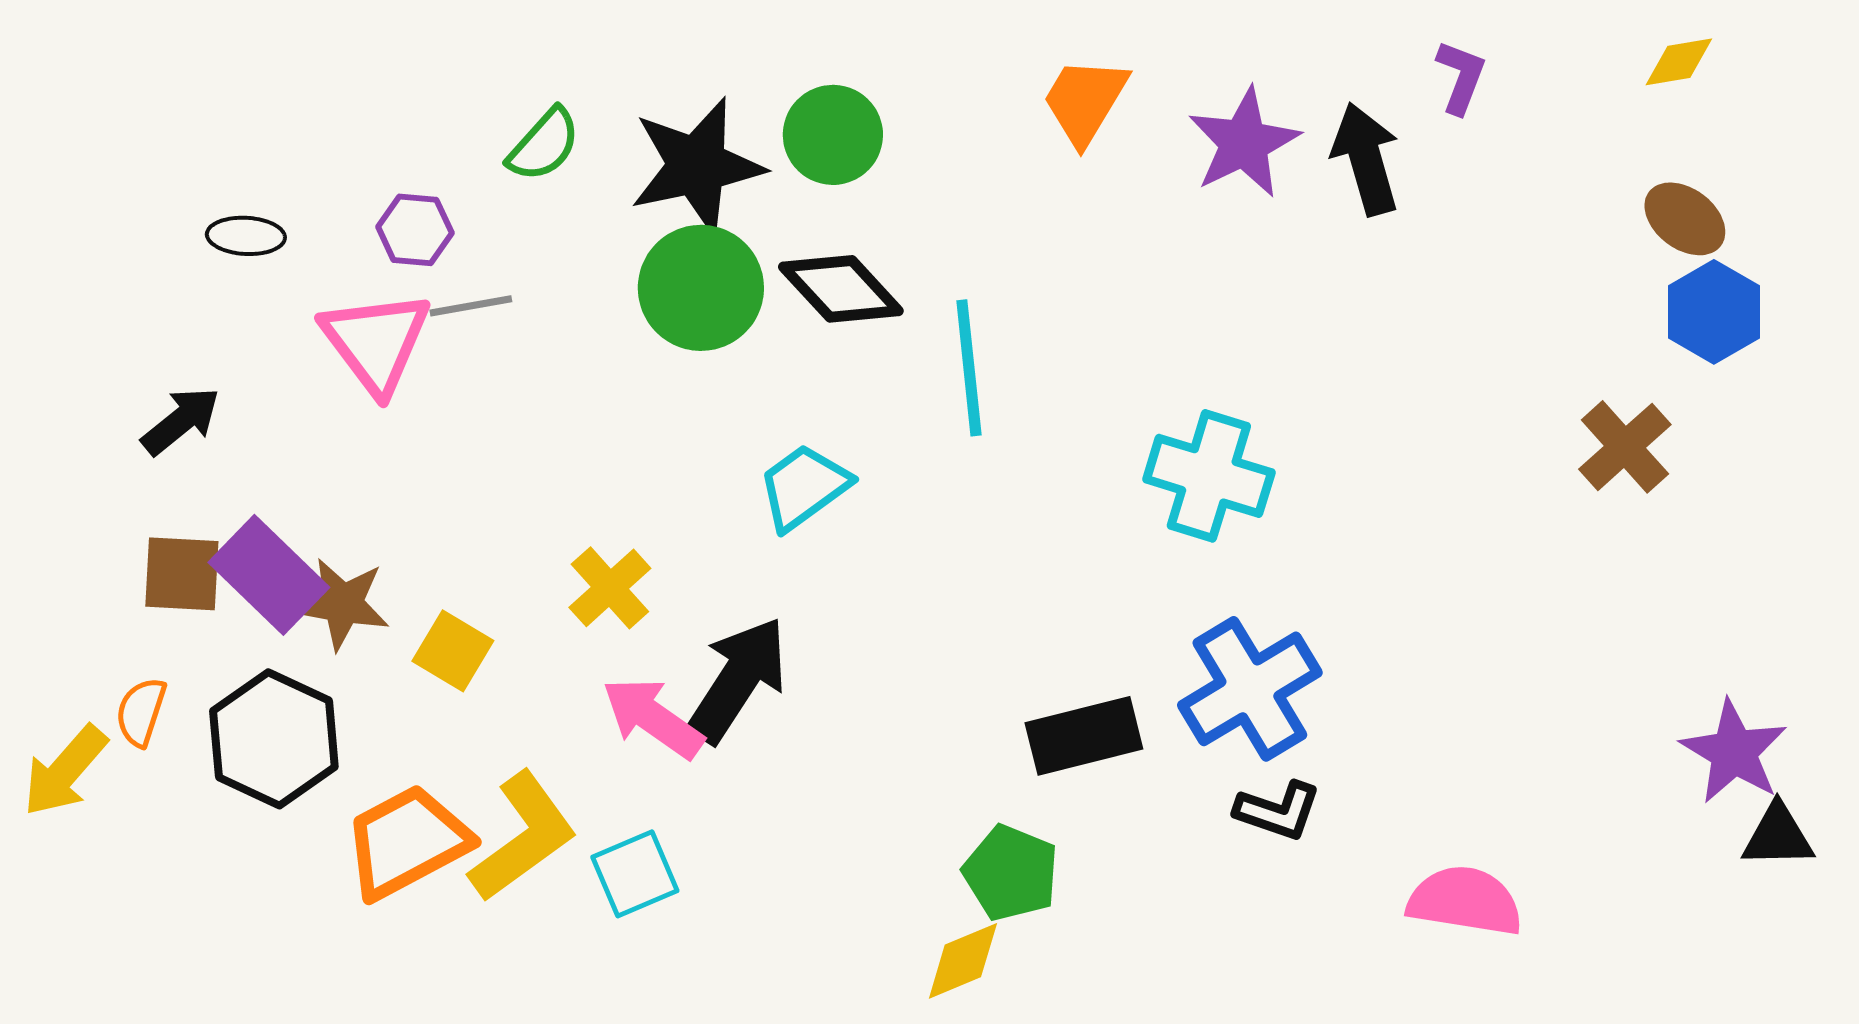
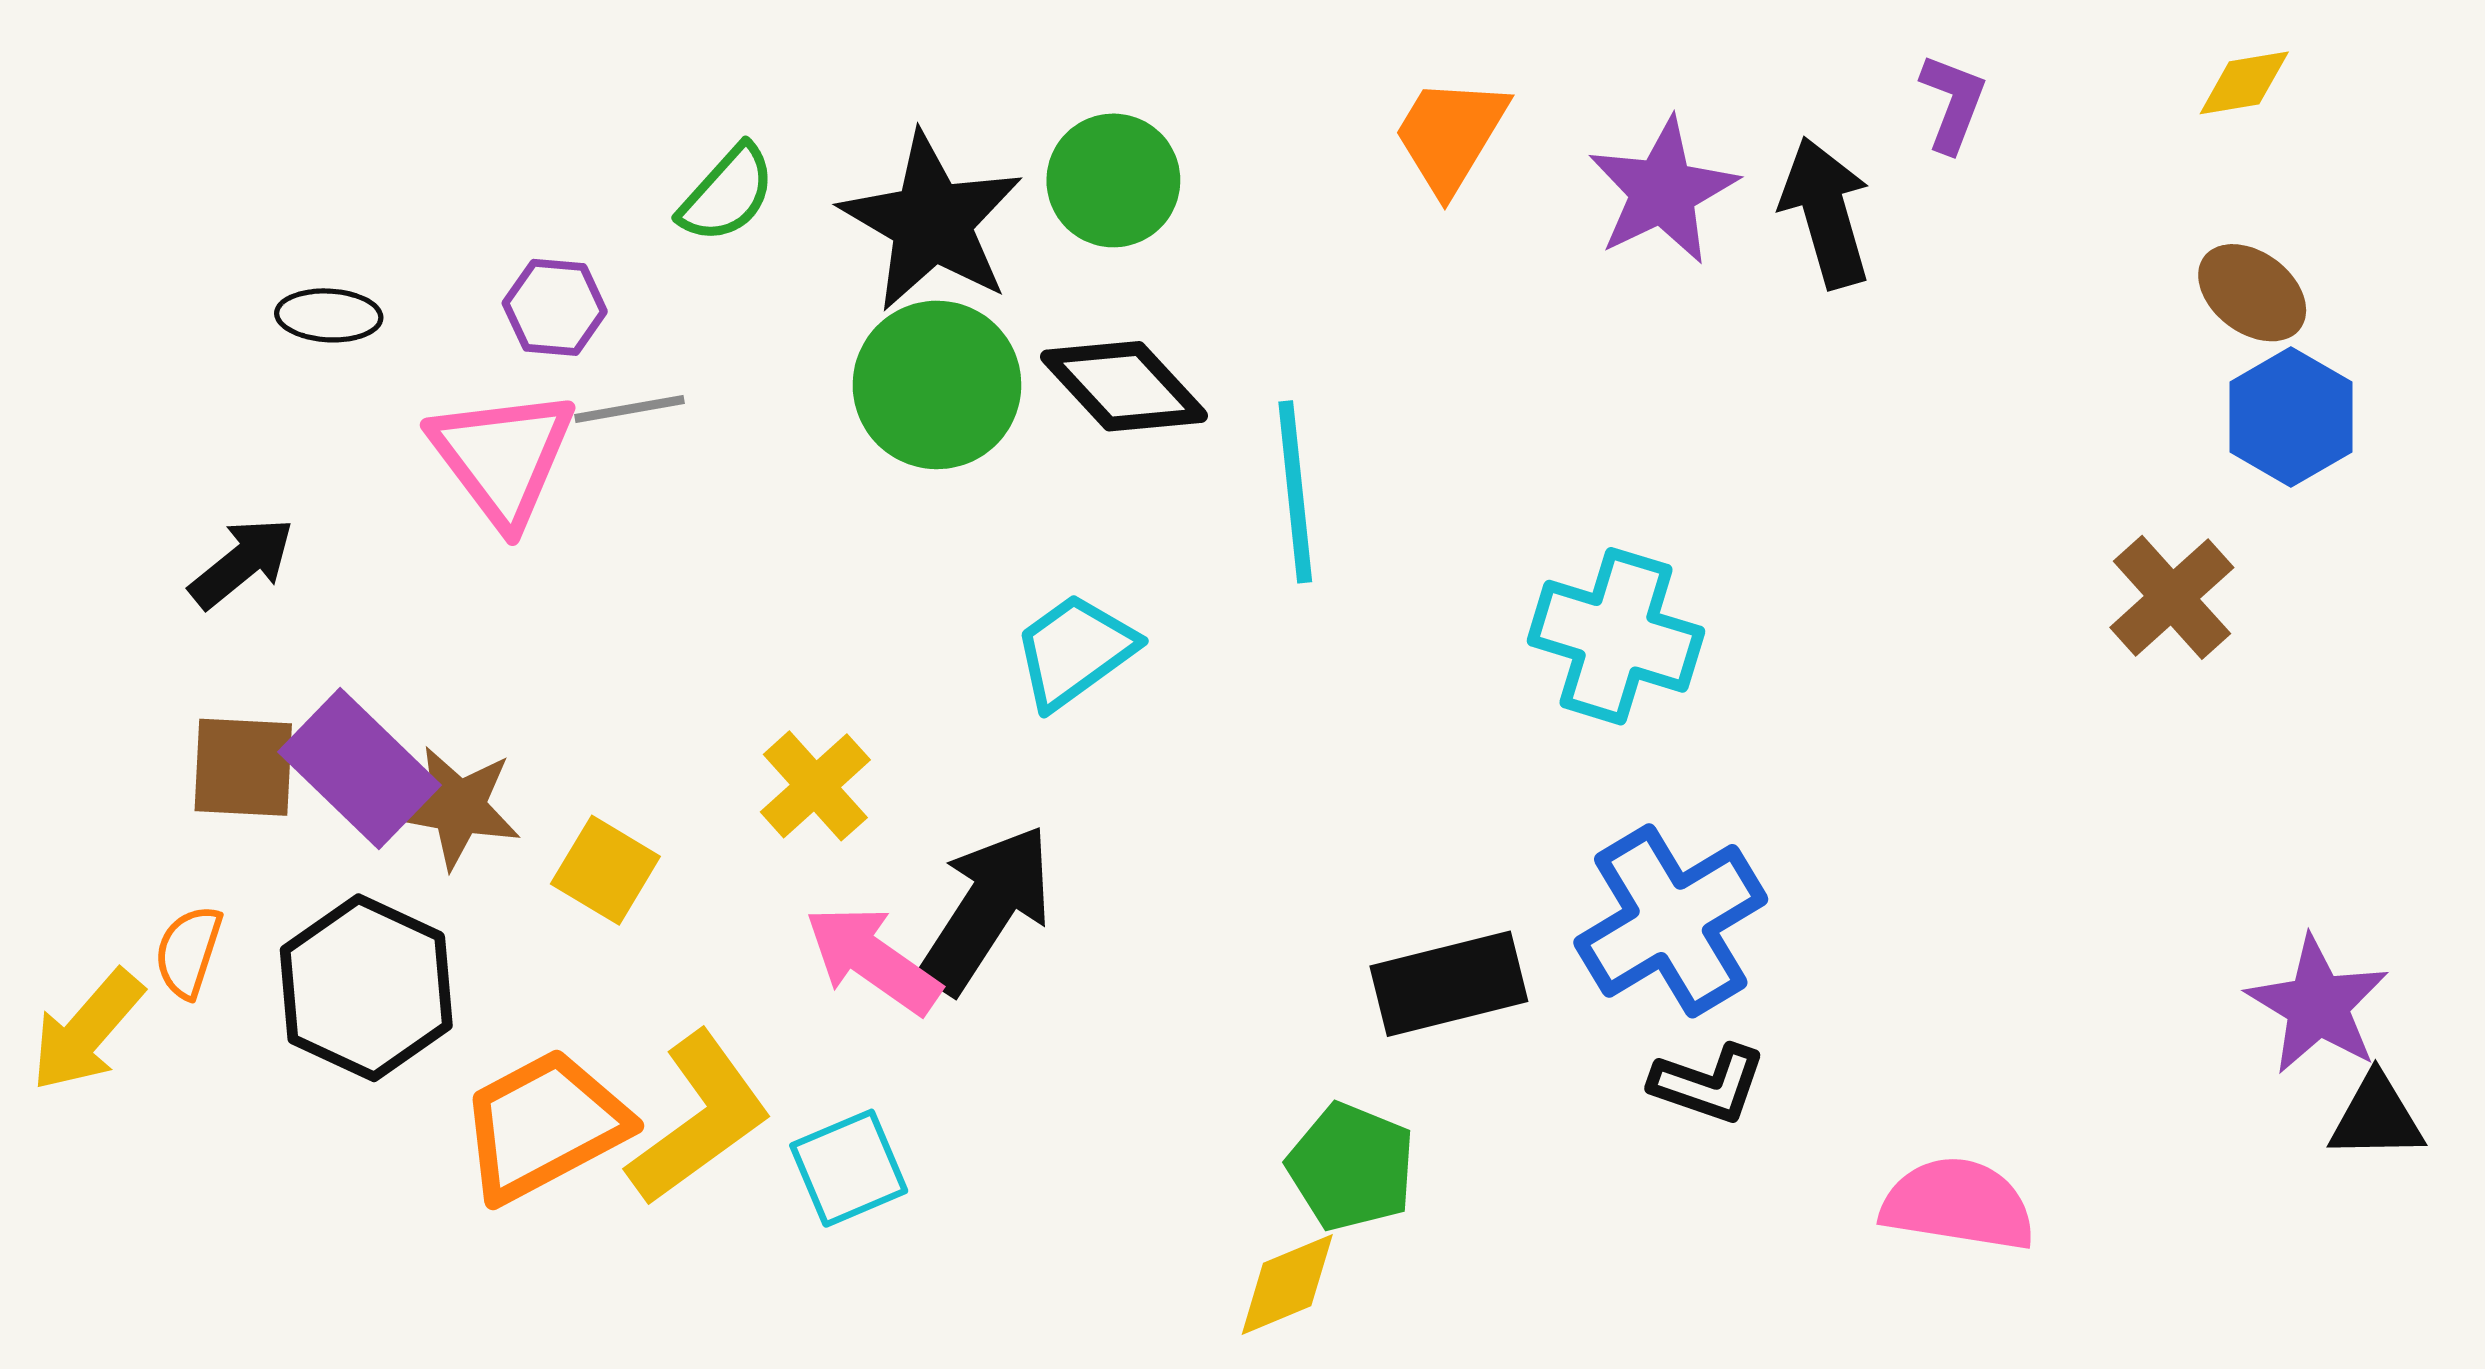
black star: (697, 166) -> (932, 222), turned -30

